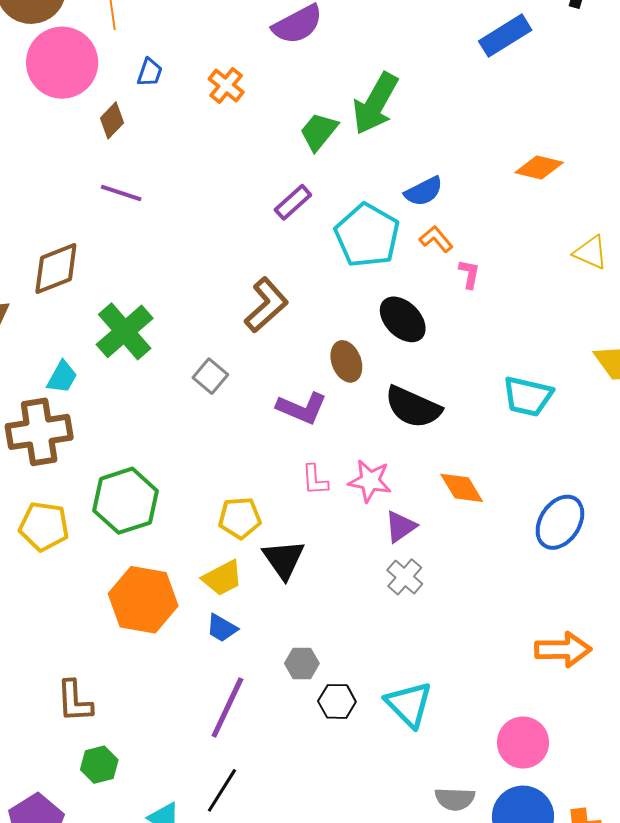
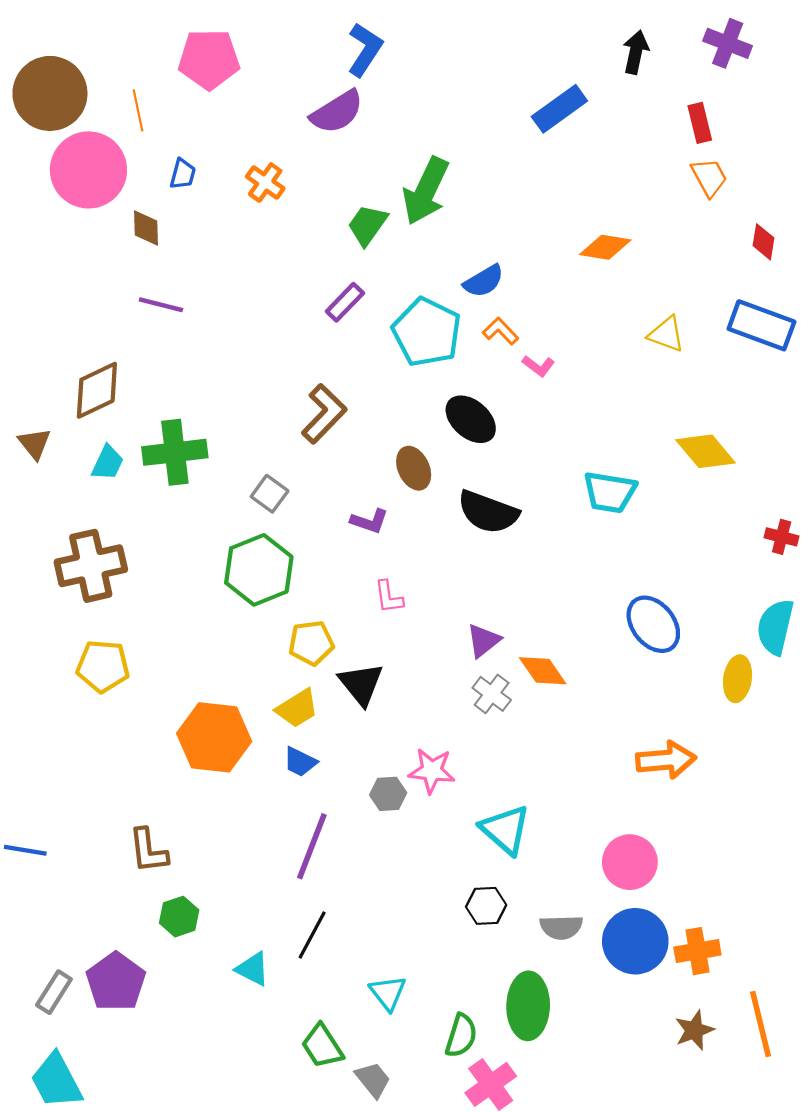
brown diamond: (112, 120) -> (146, 228), turned -42
pink L-shape: (469, 274) -> (538, 366), turned 120
green cross: (125, 331) -> (175, 452), turned 38
cyan trapezoid: (62, 377) -> (108, 463), moved
purple L-shape: (302, 408) -> (369, 521), size x0.7
pink star: (370, 481) -> (432, 771), moved
orange diamond: (462, 488) -> (543, 671), moved
green hexagon: (125, 501) -> (259, 570), moved
blue ellipse: (560, 522) -> (653, 624), turned -68
black hexagon: (337, 701) -> (486, 906), moved

